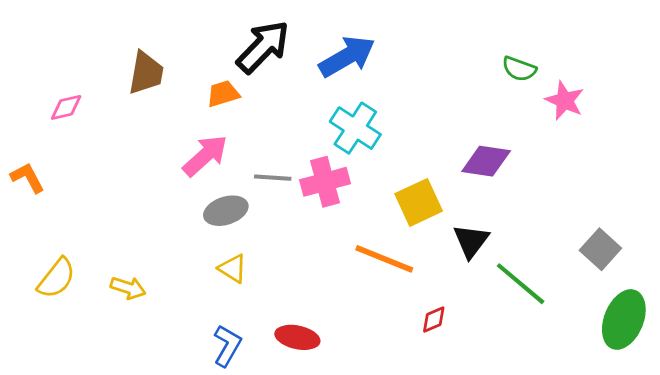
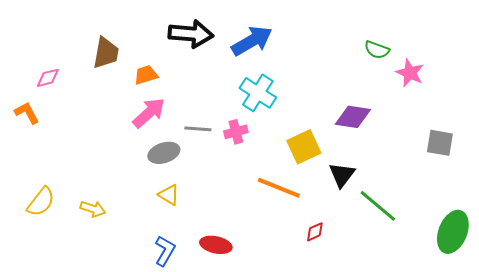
black arrow: (263, 47) -> (191, 34), turned 51
orange trapezoid: (223, 94) -> (146, 75), moved
orange L-shape: (28, 178) -> (27, 113), moved
pink cross: (325, 182) -> (236, 132), size x0.7
gray square: (600, 249) -> (440, 143), moved, turned -32

